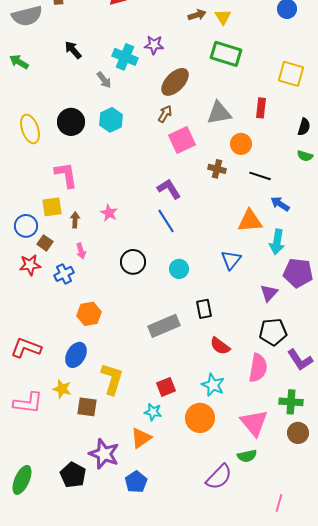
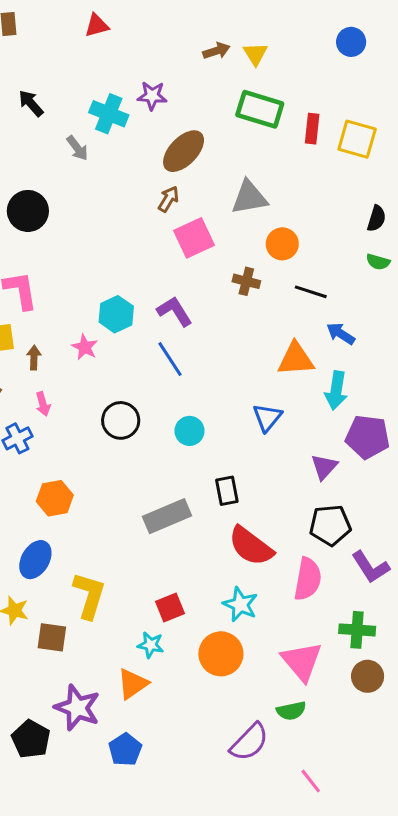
red rectangle: (261, 108) -> (312, 129), moved
cyan hexagon: (111, 120) -> (116, 314), moved
red semicircle: (220, 346) -> (251, 546), size x1.5
pink line: (279, 503) -> (311, 781), moved, turned -54

